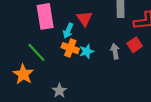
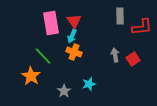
red triangle: (84, 19) -> (74, 21), moved
red square: (135, 45) -> (133, 59), moved
cyan star: (87, 51) -> (89, 84), moved

